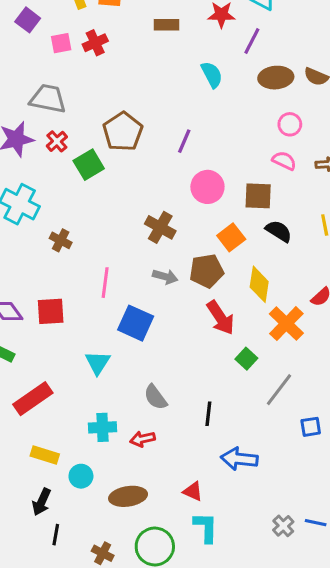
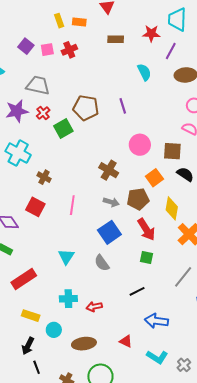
purple square: (28, 20) -> (26, 46), moved
brown pentagon: (123, 132) -> (86, 108), turned -30
purple line: (184, 141) -> (123, 106), moved, turned -42
red square: (51, 311) -> (35, 207), moved, turned 30
blue square: (136, 323) -> (109, 232), moved, turned 30
green square: (246, 359) -> (147, 258), moved, turned -32
gray semicircle: (155, 397) -> (102, 263), moved
black line: (208, 414) -> (137, 291), turned 56
cyan L-shape: (206, 527) -> (157, 357), moved, turned 120
black line: (56, 535) -> (37, 367), turned -32

